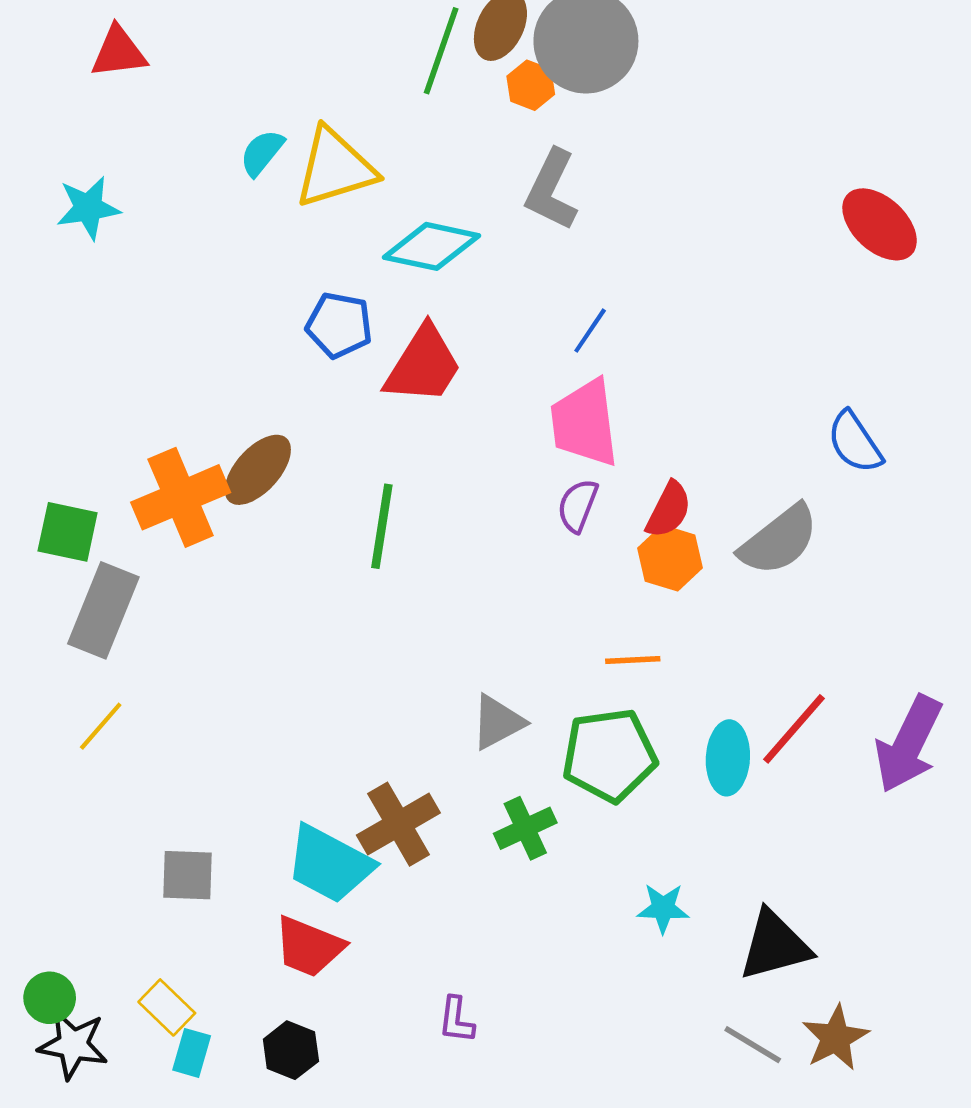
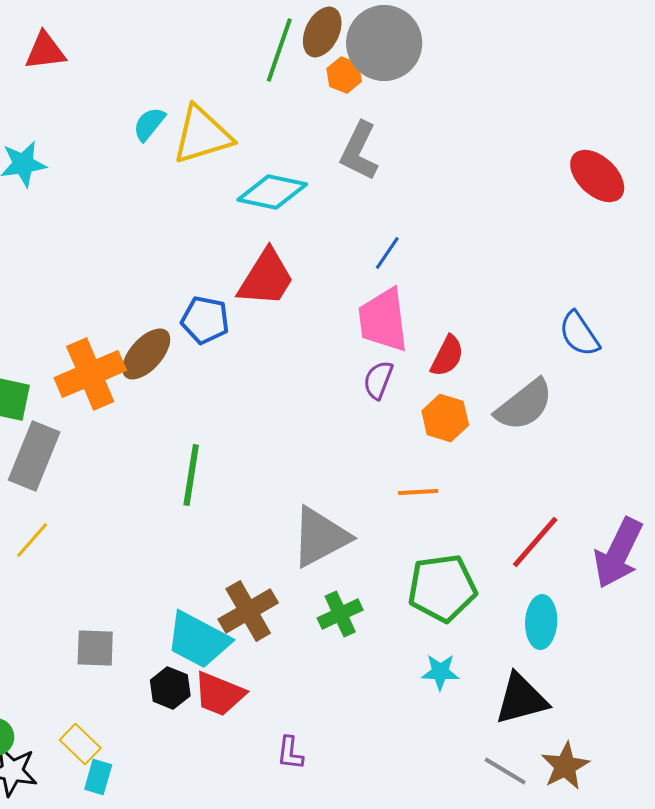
blue pentagon: (339, 325) -> (205, 320), moved
red semicircle: (669, 510) -> (447, 356), moved
green line: (382, 526) -> (191, 475), moved
gray triangle: (498, 722) -> (320, 537), size x1.5
green pentagon: (609, 755) -> (442, 588), moved
cyan ellipse: (728, 758) -> (541, 622), moved
red trapezoid: (309, 947) -> (219, 694), moved
black hexagon: (291, 1050) -> (170, 688), moved

